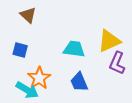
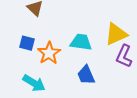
orange star: (39, 78) -> (49, 53), moved

